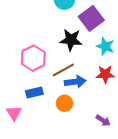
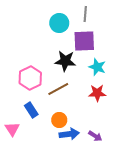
purple square: (91, 18) -> (84, 41), turned 35
blue arrow: (75, 82) -> (69, 134), moved
blue rectangle: (34, 92) -> (31, 110), turned 70

